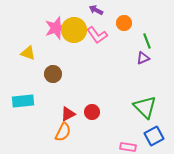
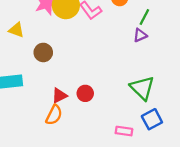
green line: (147, 41) -> (144, 17), turned 49

